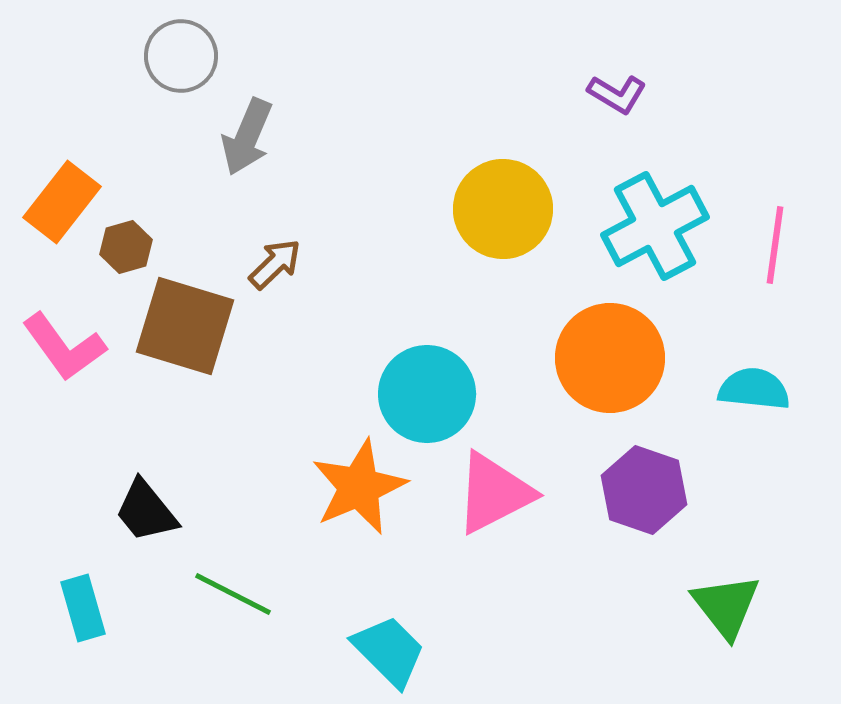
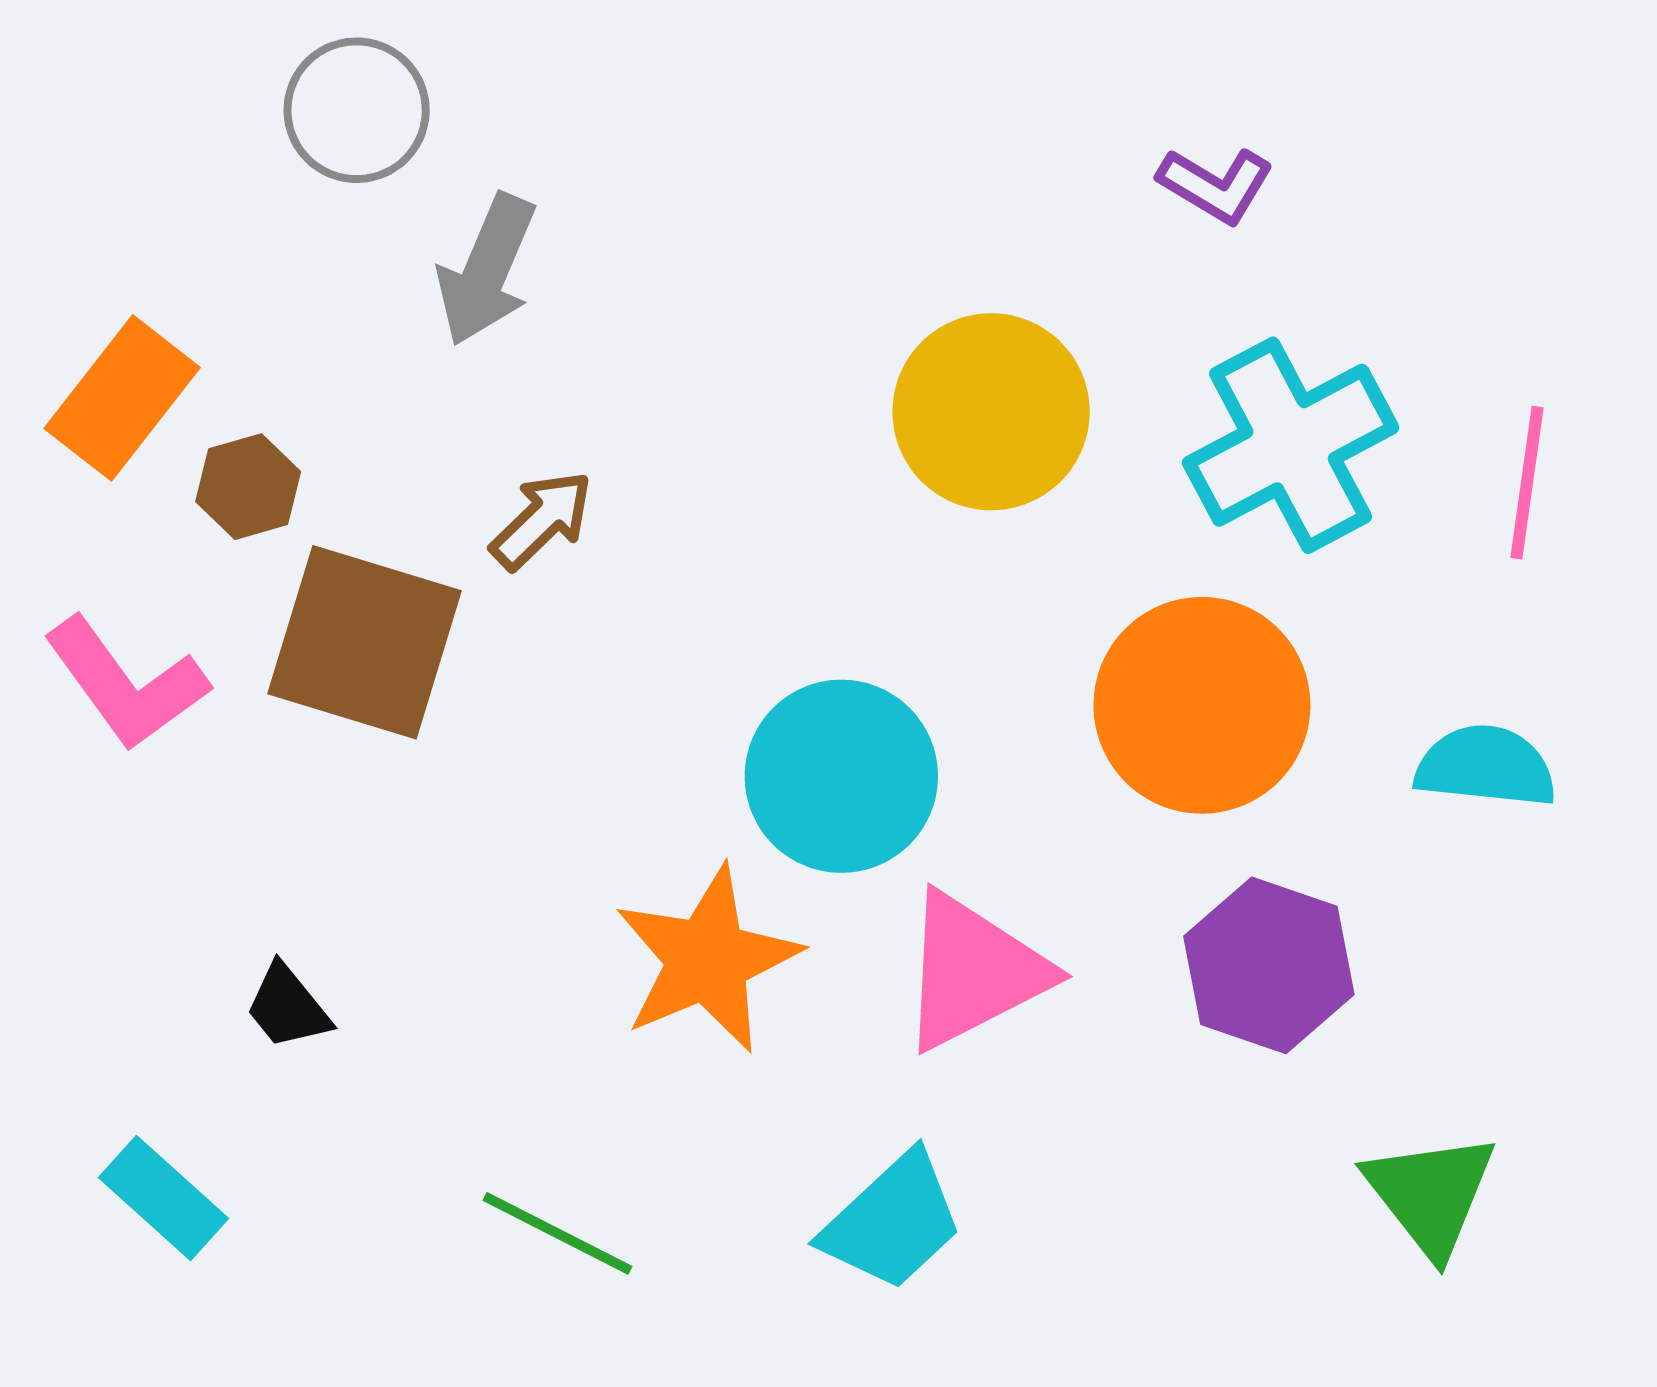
black trapezoid: (146, 511) -> (288, 1007), size x0.7
green line: (233, 594) -> (558, 1233), moved
cyan rectangle: (83, 608) -> (163, 1198), turned -32
cyan trapezoid: (389, 651) -> (893, 1222), moved, turned 92

